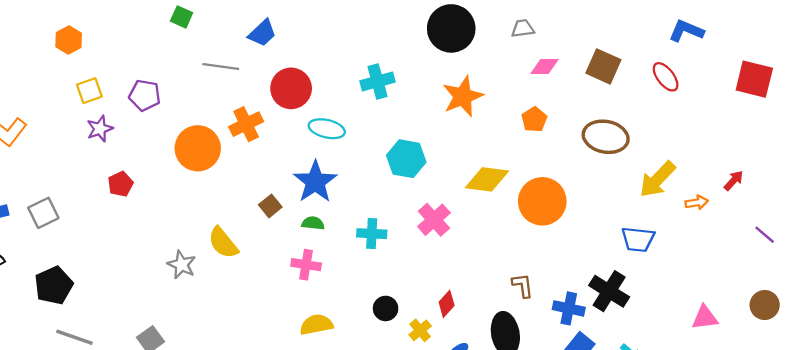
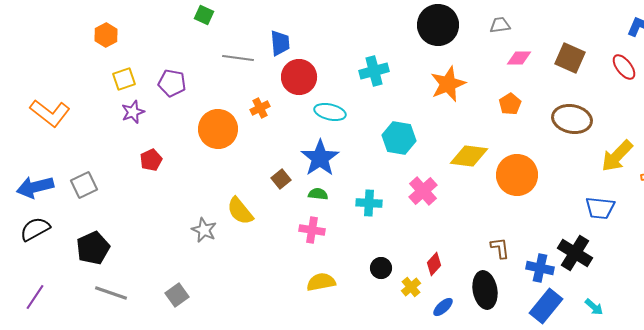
blue trapezoid: (262, 33) -> (280, 43), moved, turned -52
orange cross: (246, 124) -> (260, 108), size x0.7

